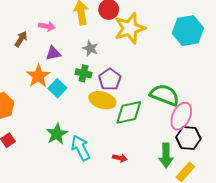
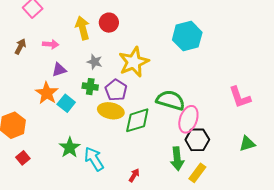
yellow star: (130, 28) -> (134, 62), moved
brown arrow: (21, 39) -> (20, 46), moved
red arrow: (120, 158) -> (134, 175), moved, turned -64

